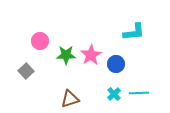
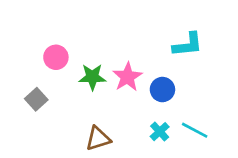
cyan line: (139, 93) -> (195, 130), turned 30

